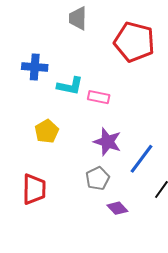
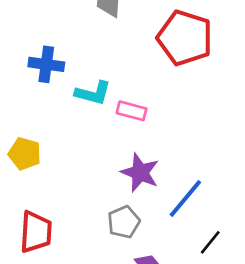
yellow pentagon: (47, 131) -> (25, 154), moved, turned -30

